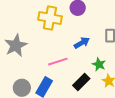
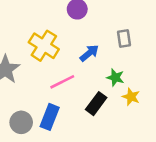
yellow cross: (50, 18) -> (44, 46), moved, turned 30

